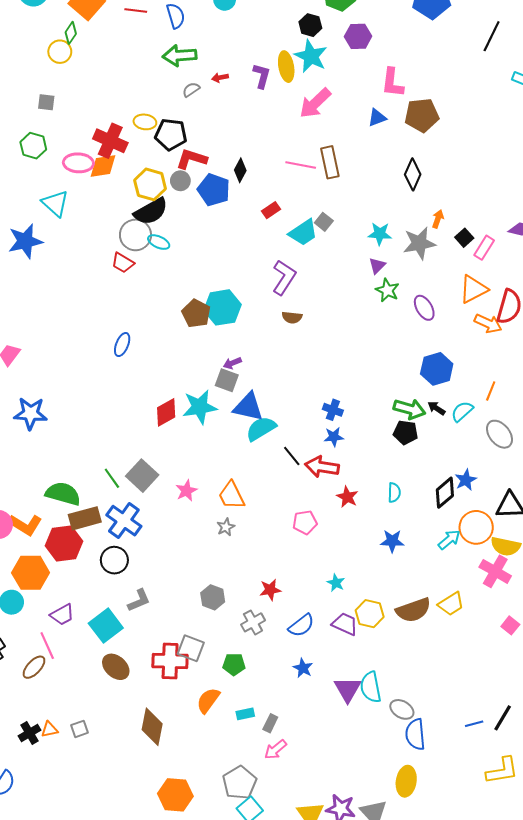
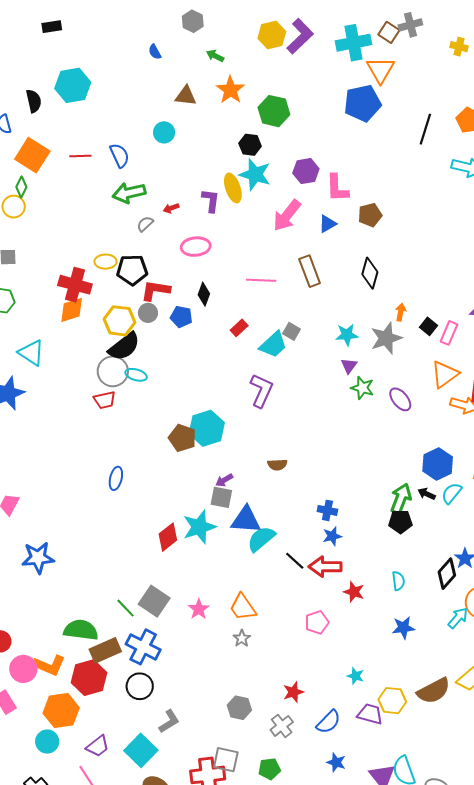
purple hexagon: (358, 36) -> (306, 171), moved
pink arrow: (315, 103) -> (287, 215), moved
brown pentagon: (422, 115) -> (370, 215), size x0.7
brown rectangle: (330, 162) -> (310, 271), moved
pink ellipse: (78, 163) -> (196, 247), moved
blue pentagon: (214, 190) -> (181, 317), size x0.7
red trapezoid: (123, 263) -> (105, 400), turned -35
brown semicircle: (292, 317) -> (277, 465), moved
blue hexagon: (437, 369) -> (438, 464), moved
green arrow: (410, 409) -> (401, 499), turned -76

